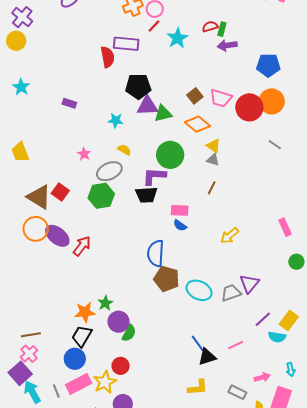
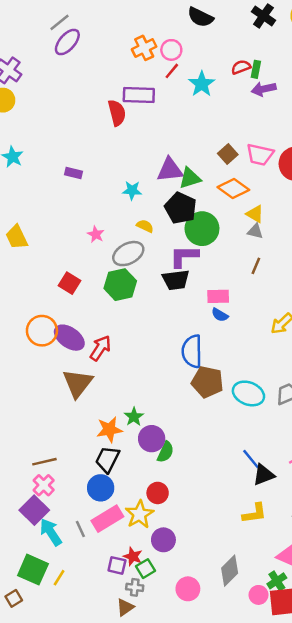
black pentagon: (138, 86) -> (181, 208), moved, turned 30
brown triangle: (39, 197) -> (78, 383), moved, turned 40

